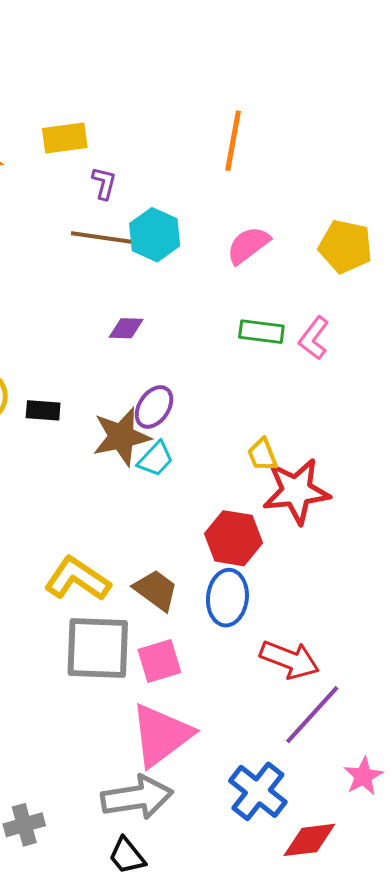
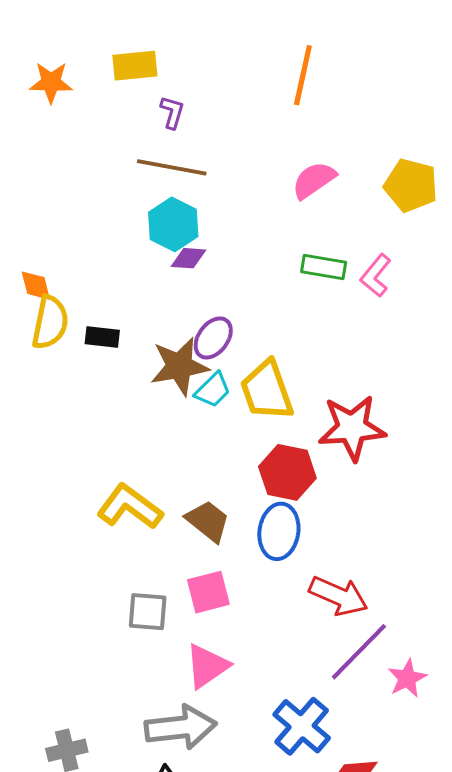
cyan hexagon: (155, 235) -> (173, 224), moved
yellow trapezoid: (262, 455) -> (267, 391), moved, size x1.8
gray square: (98, 648) -> (148, 612), moved, size x0.6
pink triangle: (161, 735) -> (207, 666), size x0.7
pink star: (363, 776) -> (407, 678), moved

